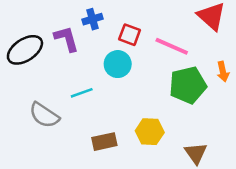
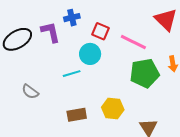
cyan line: (82, 93) -> (72, 74), moved
gray semicircle: (44, 115) -> (30, 92), size x0.7

